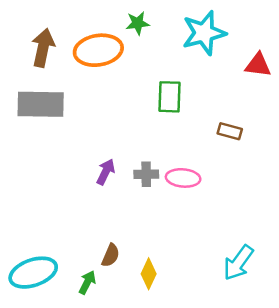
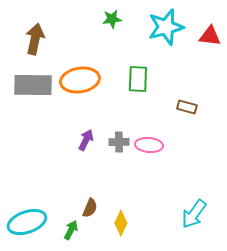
orange ellipse: (98, 50) -> (80, 80), moved
red triangle: (258, 65) -> (210, 36), moved

